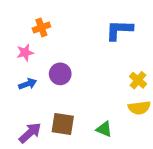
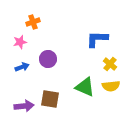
blue L-shape: (119, 30) -> (97, 39), moved
green triangle: (104, 129) -> (85, 87), moved, size x1.5
purple arrow: (30, 133) -> (24, 106), turned 36

